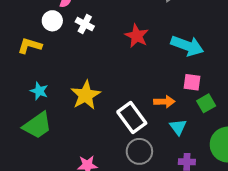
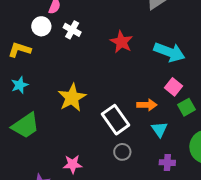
pink square: (192, 82) -> (173, 87), turned 30
cyan star: (39, 91) -> (20, 85), moved, turned 30
gray circle: (139, 151) -> (122, 152), size x0.7

